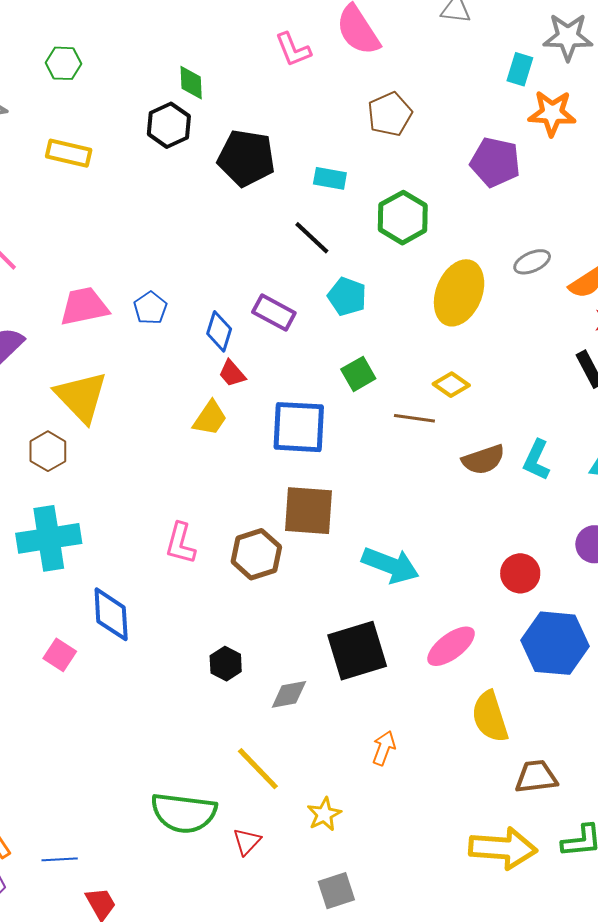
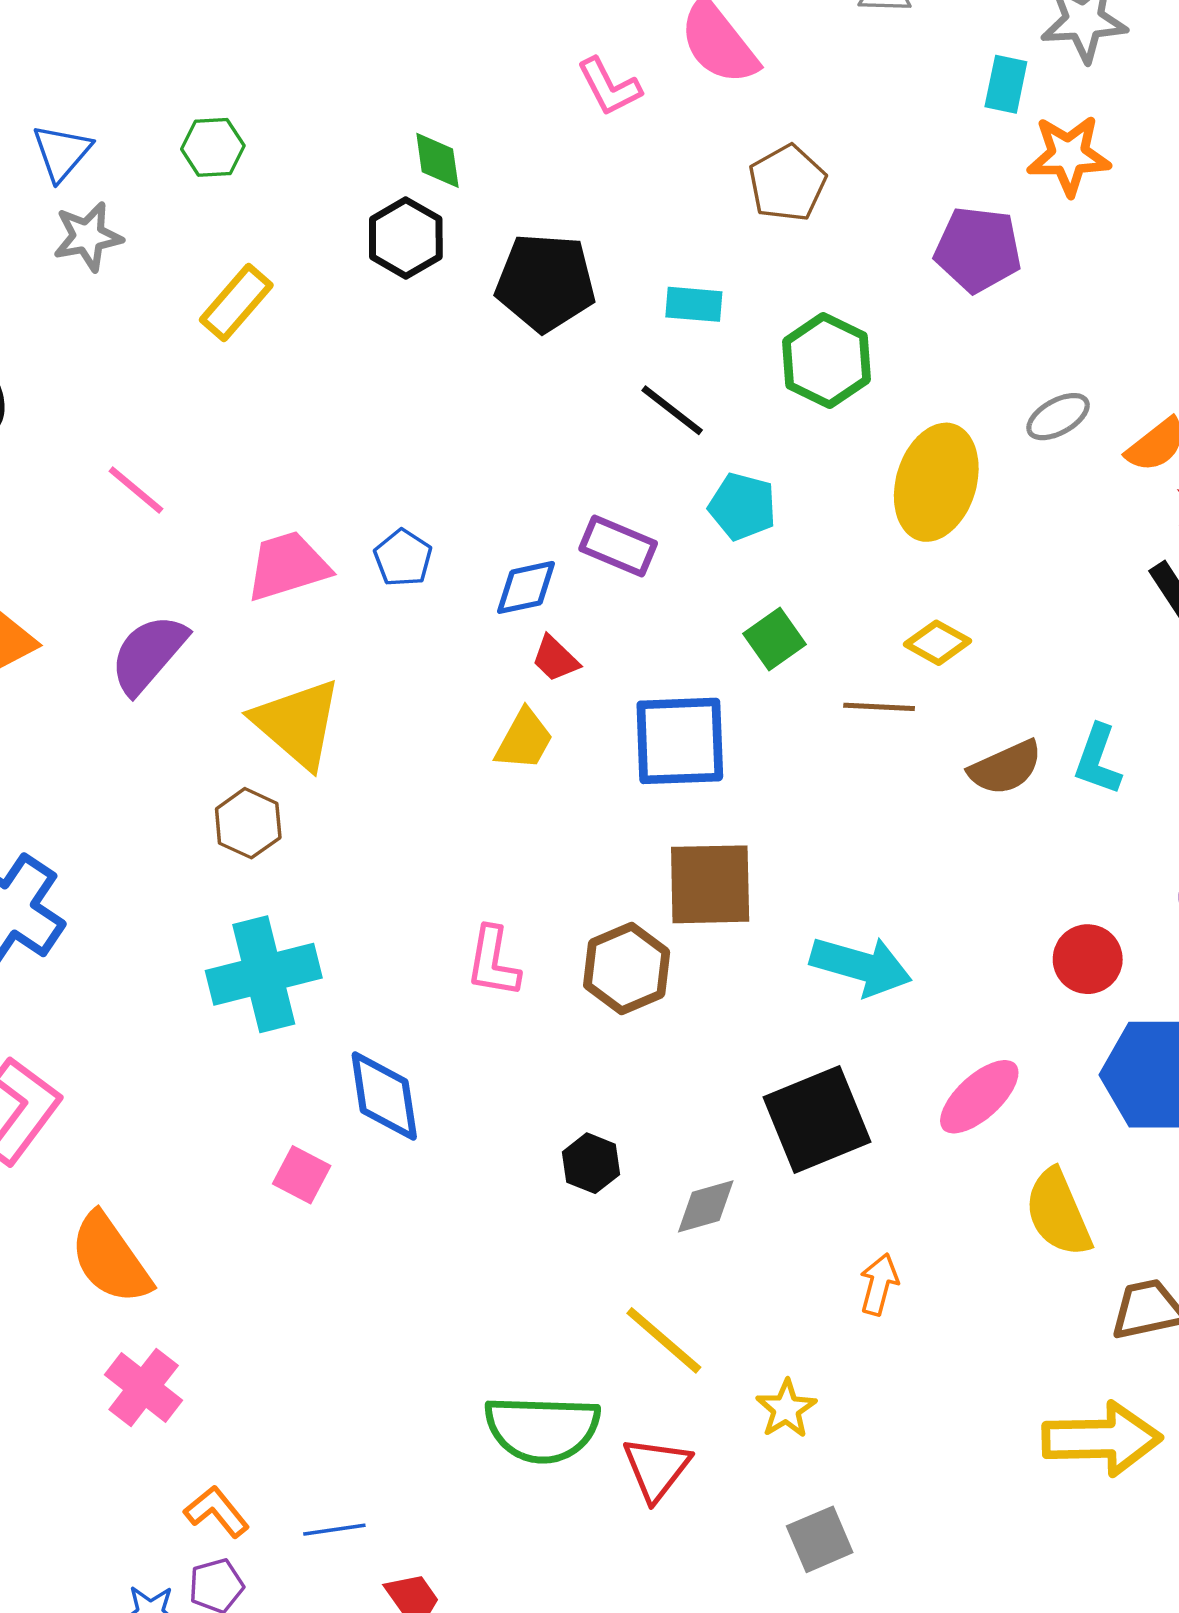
yellow rectangle: (69, 153) -> (236, 303), turned -57
blue diamond: (219, 331) -> (526, 587), turned 66
red triangle: (247, 842) -> (656, 1469), size x1.4

